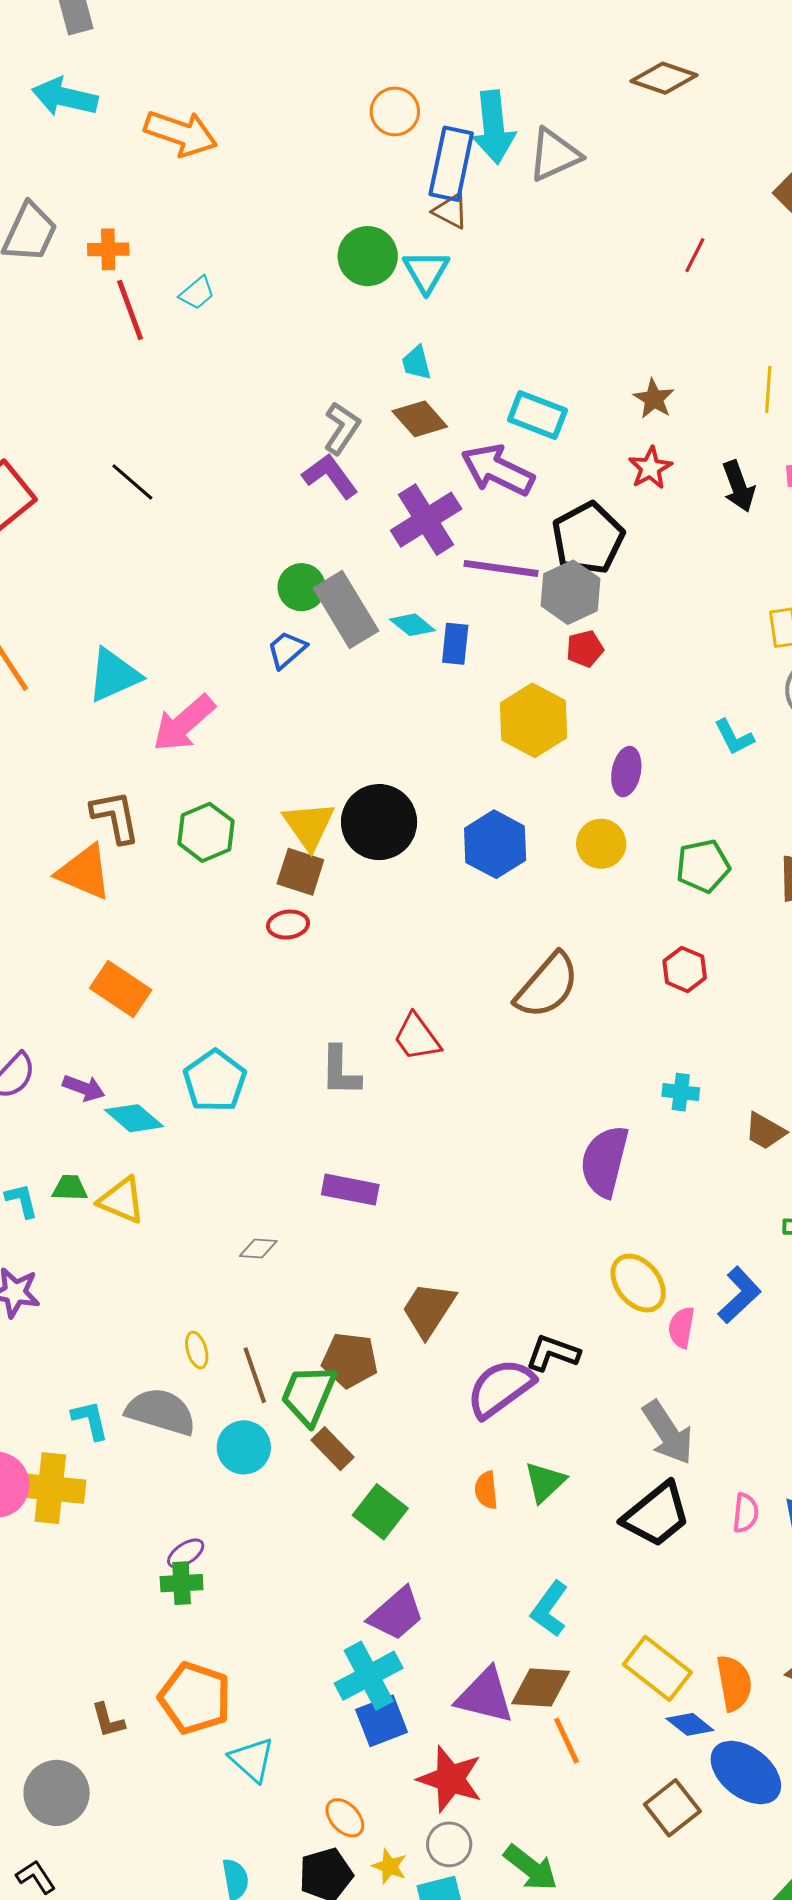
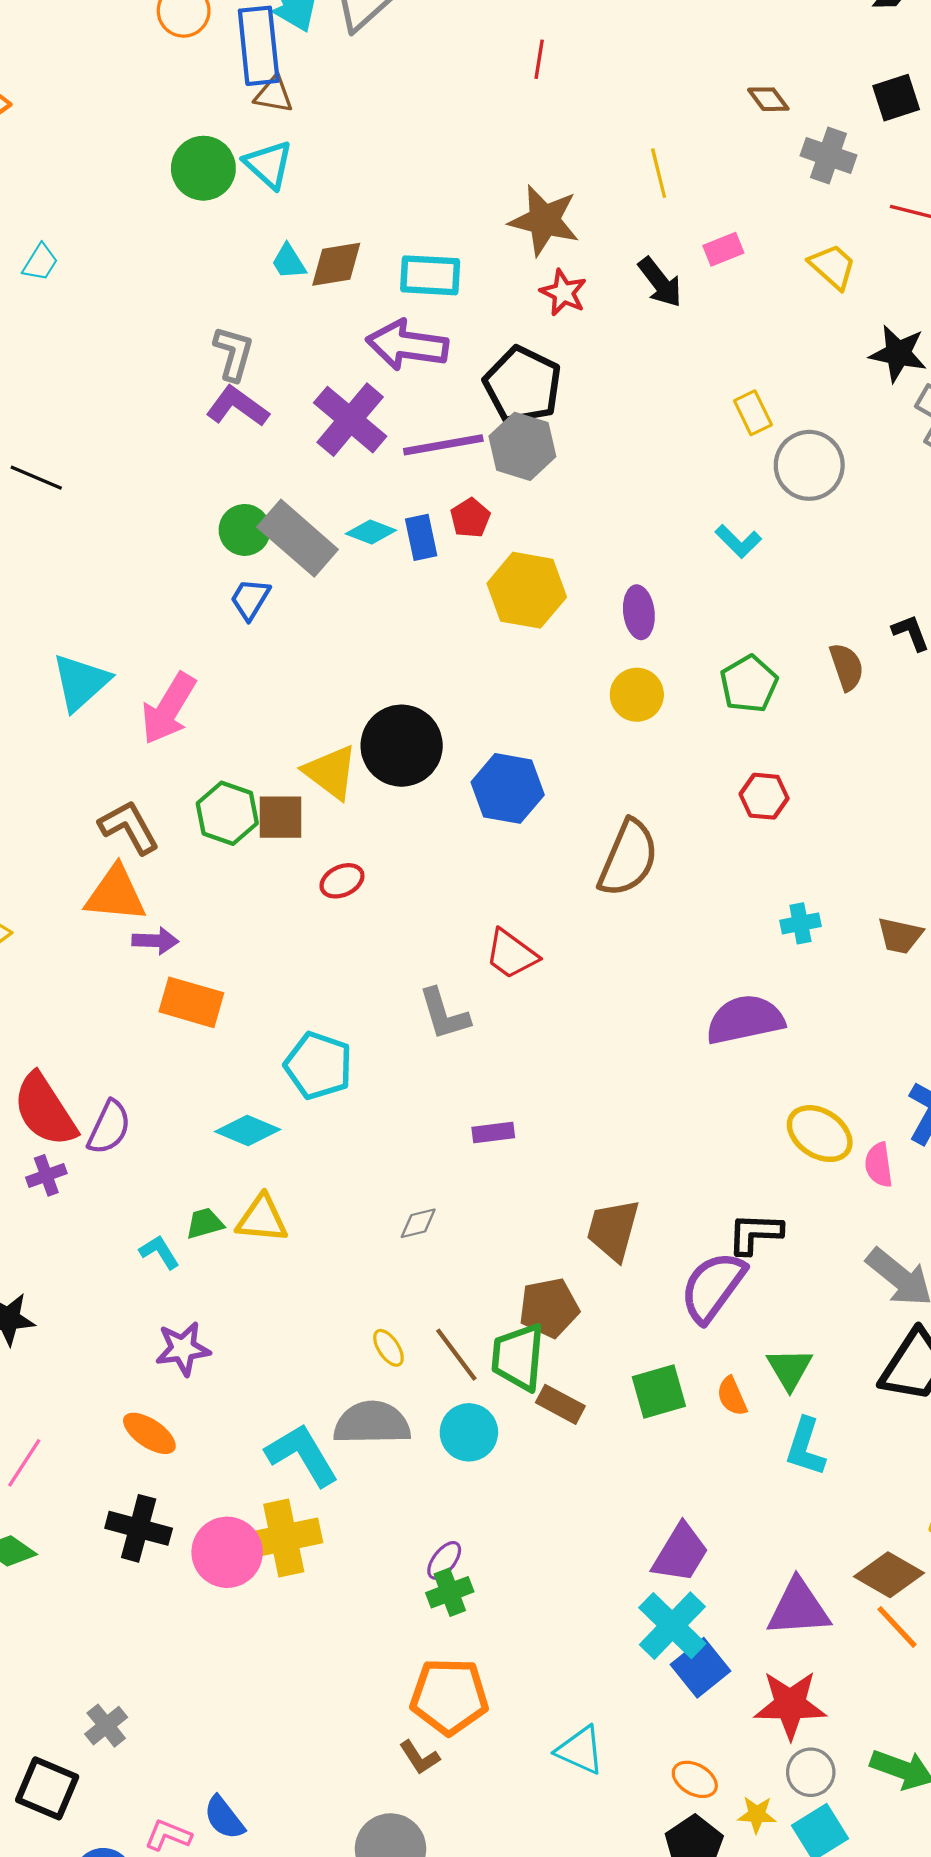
brown star: (654, 399) -> (544, 220), size x1.6
brown diamond: (420, 419) -> (336, 264), moved, turned -40
red pentagon: (585, 649) -> (470, 518), moved
blue hexagon: (495, 844) -> (508, 788), moved
brown square: (300, 872) -> (281, 817), moved
purple arrow: (84, 1088) -> (155, 941), moved
purple semicircle: (605, 1161) -> (745, 1020), turned 82
purple rectangle: (350, 1190) -> (493, 1132), size x0.7
cyan L-shape: (90, 1420) -> (302, 1455), size x1.6
green square: (380, 1512) -> (659, 1392), moved, turned -36
cyan L-shape: (549, 1609) -> (805, 1447), moved
brown diamond: (541, 1687) -> (889, 1575), moved, turned 44
orange pentagon: (195, 1698) -> (449, 1696), moved

